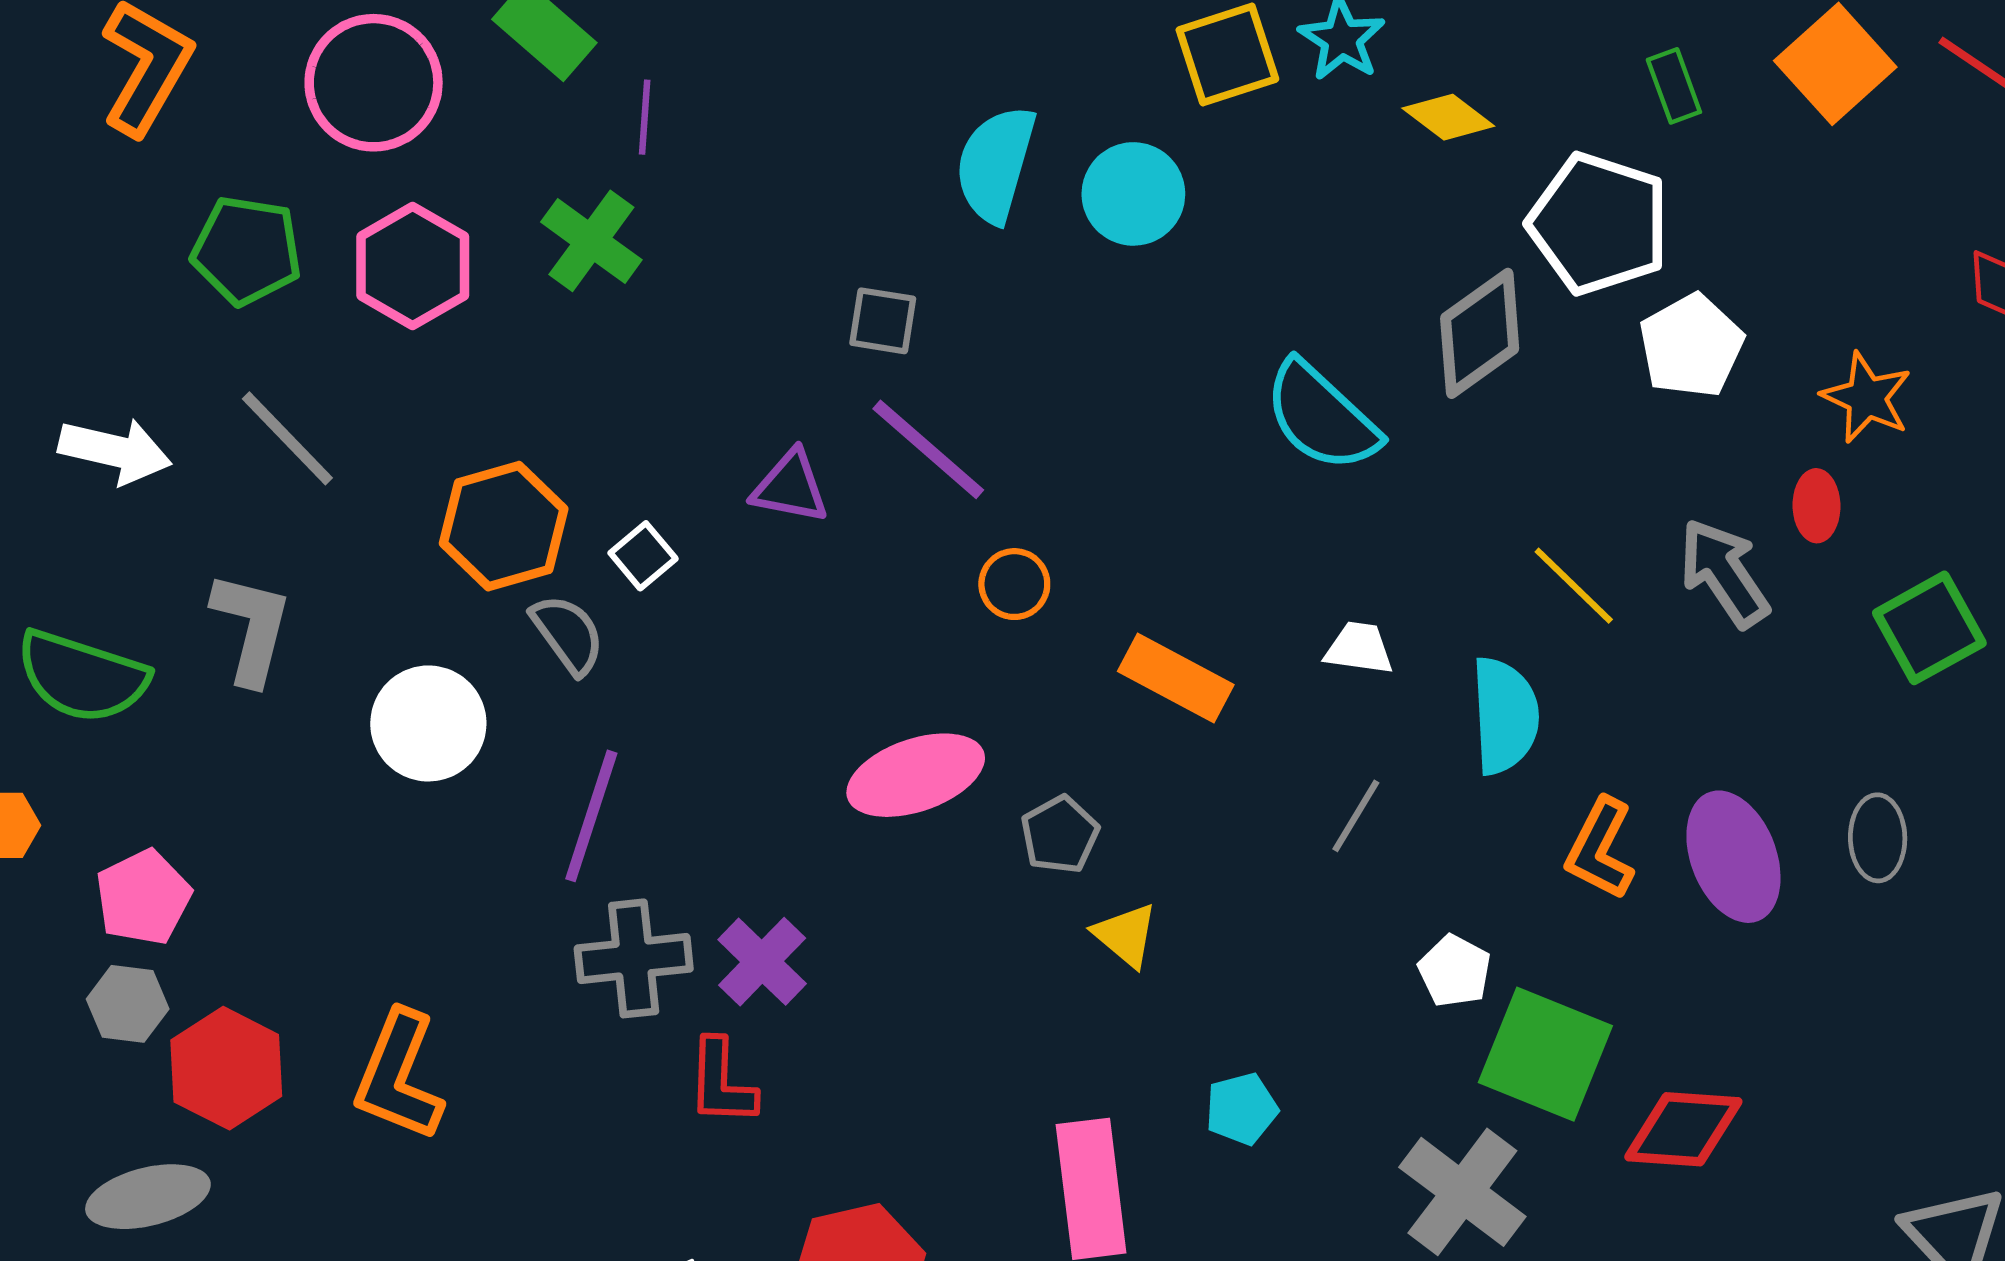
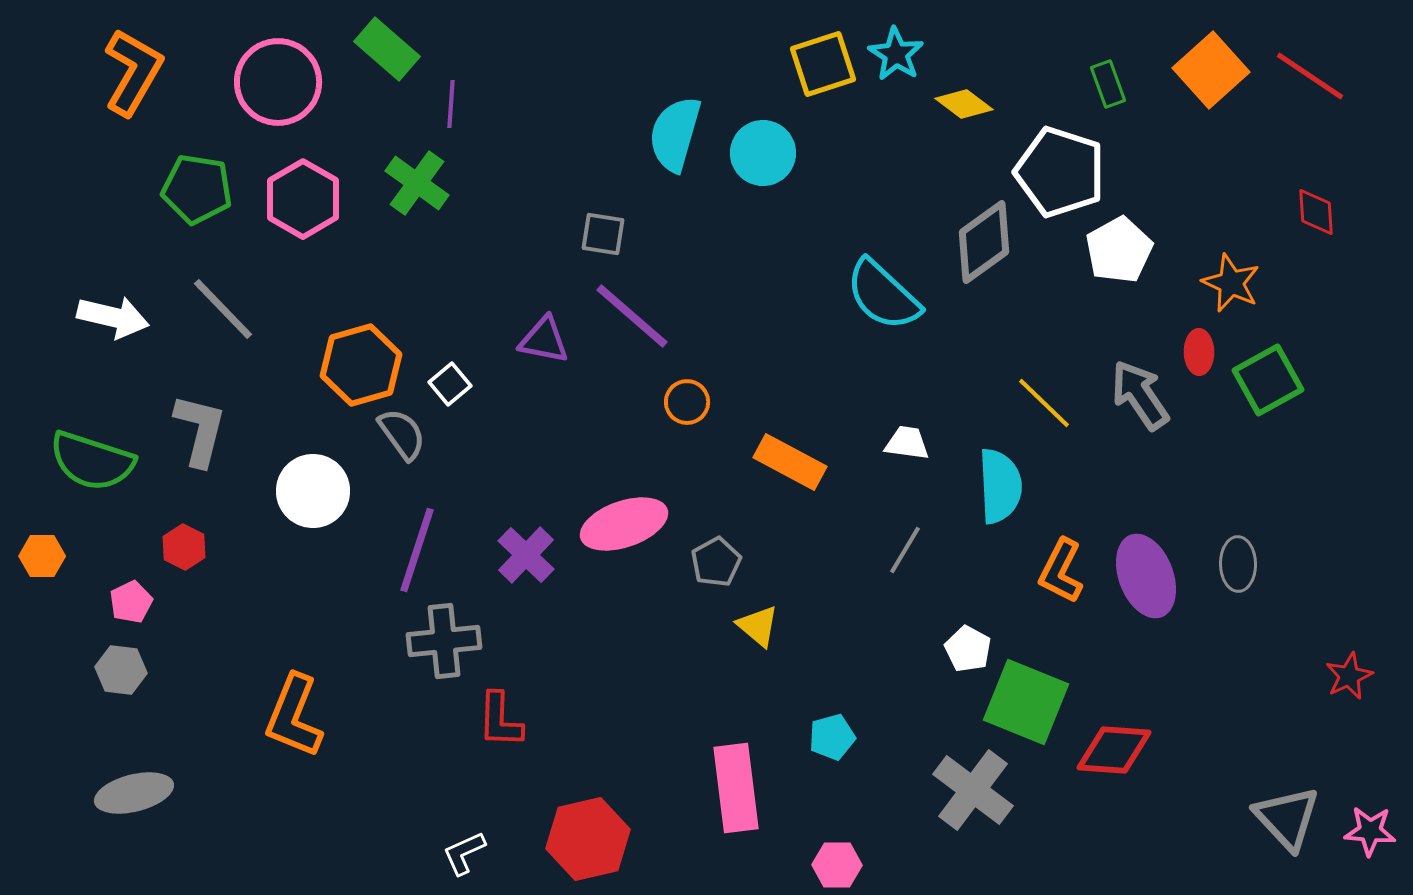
green square: (1929, 628) -> (1268, 380), moved
pink pentagon: (143, 897) -> (131, 602), size x0.7
purple cross: (762, 962) -> (526, 555), moved
red hexagon: (226, 1068) -> (184, 547), moved, size x0.6

